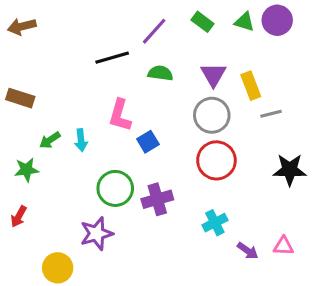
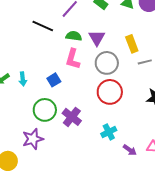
black line: (112, 58) -> (43, 26), turned 40
purple triangle: (213, 75) -> (97, 38), moved
pink L-shape: (120, 115) -> (73, 59), moved
blue square: (148, 142) -> (54, 80), moved
purple cross: (157, 199) -> (72, 117), turned -36

